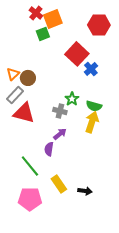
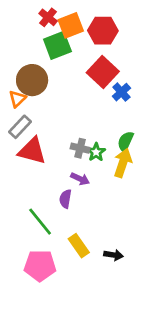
red hexagon: (99, 25) -> (103, 31), moved
green square: (43, 34) -> (57, 45), size x1.5
brown circle: (28, 78) -> (32, 80), moved, size x1.5
green star: (72, 99) -> (96, 152), moved
green semicircle: (94, 106) -> (125, 141), turned 98
purple arrow: (60, 134) -> (80, 179), turned 64

